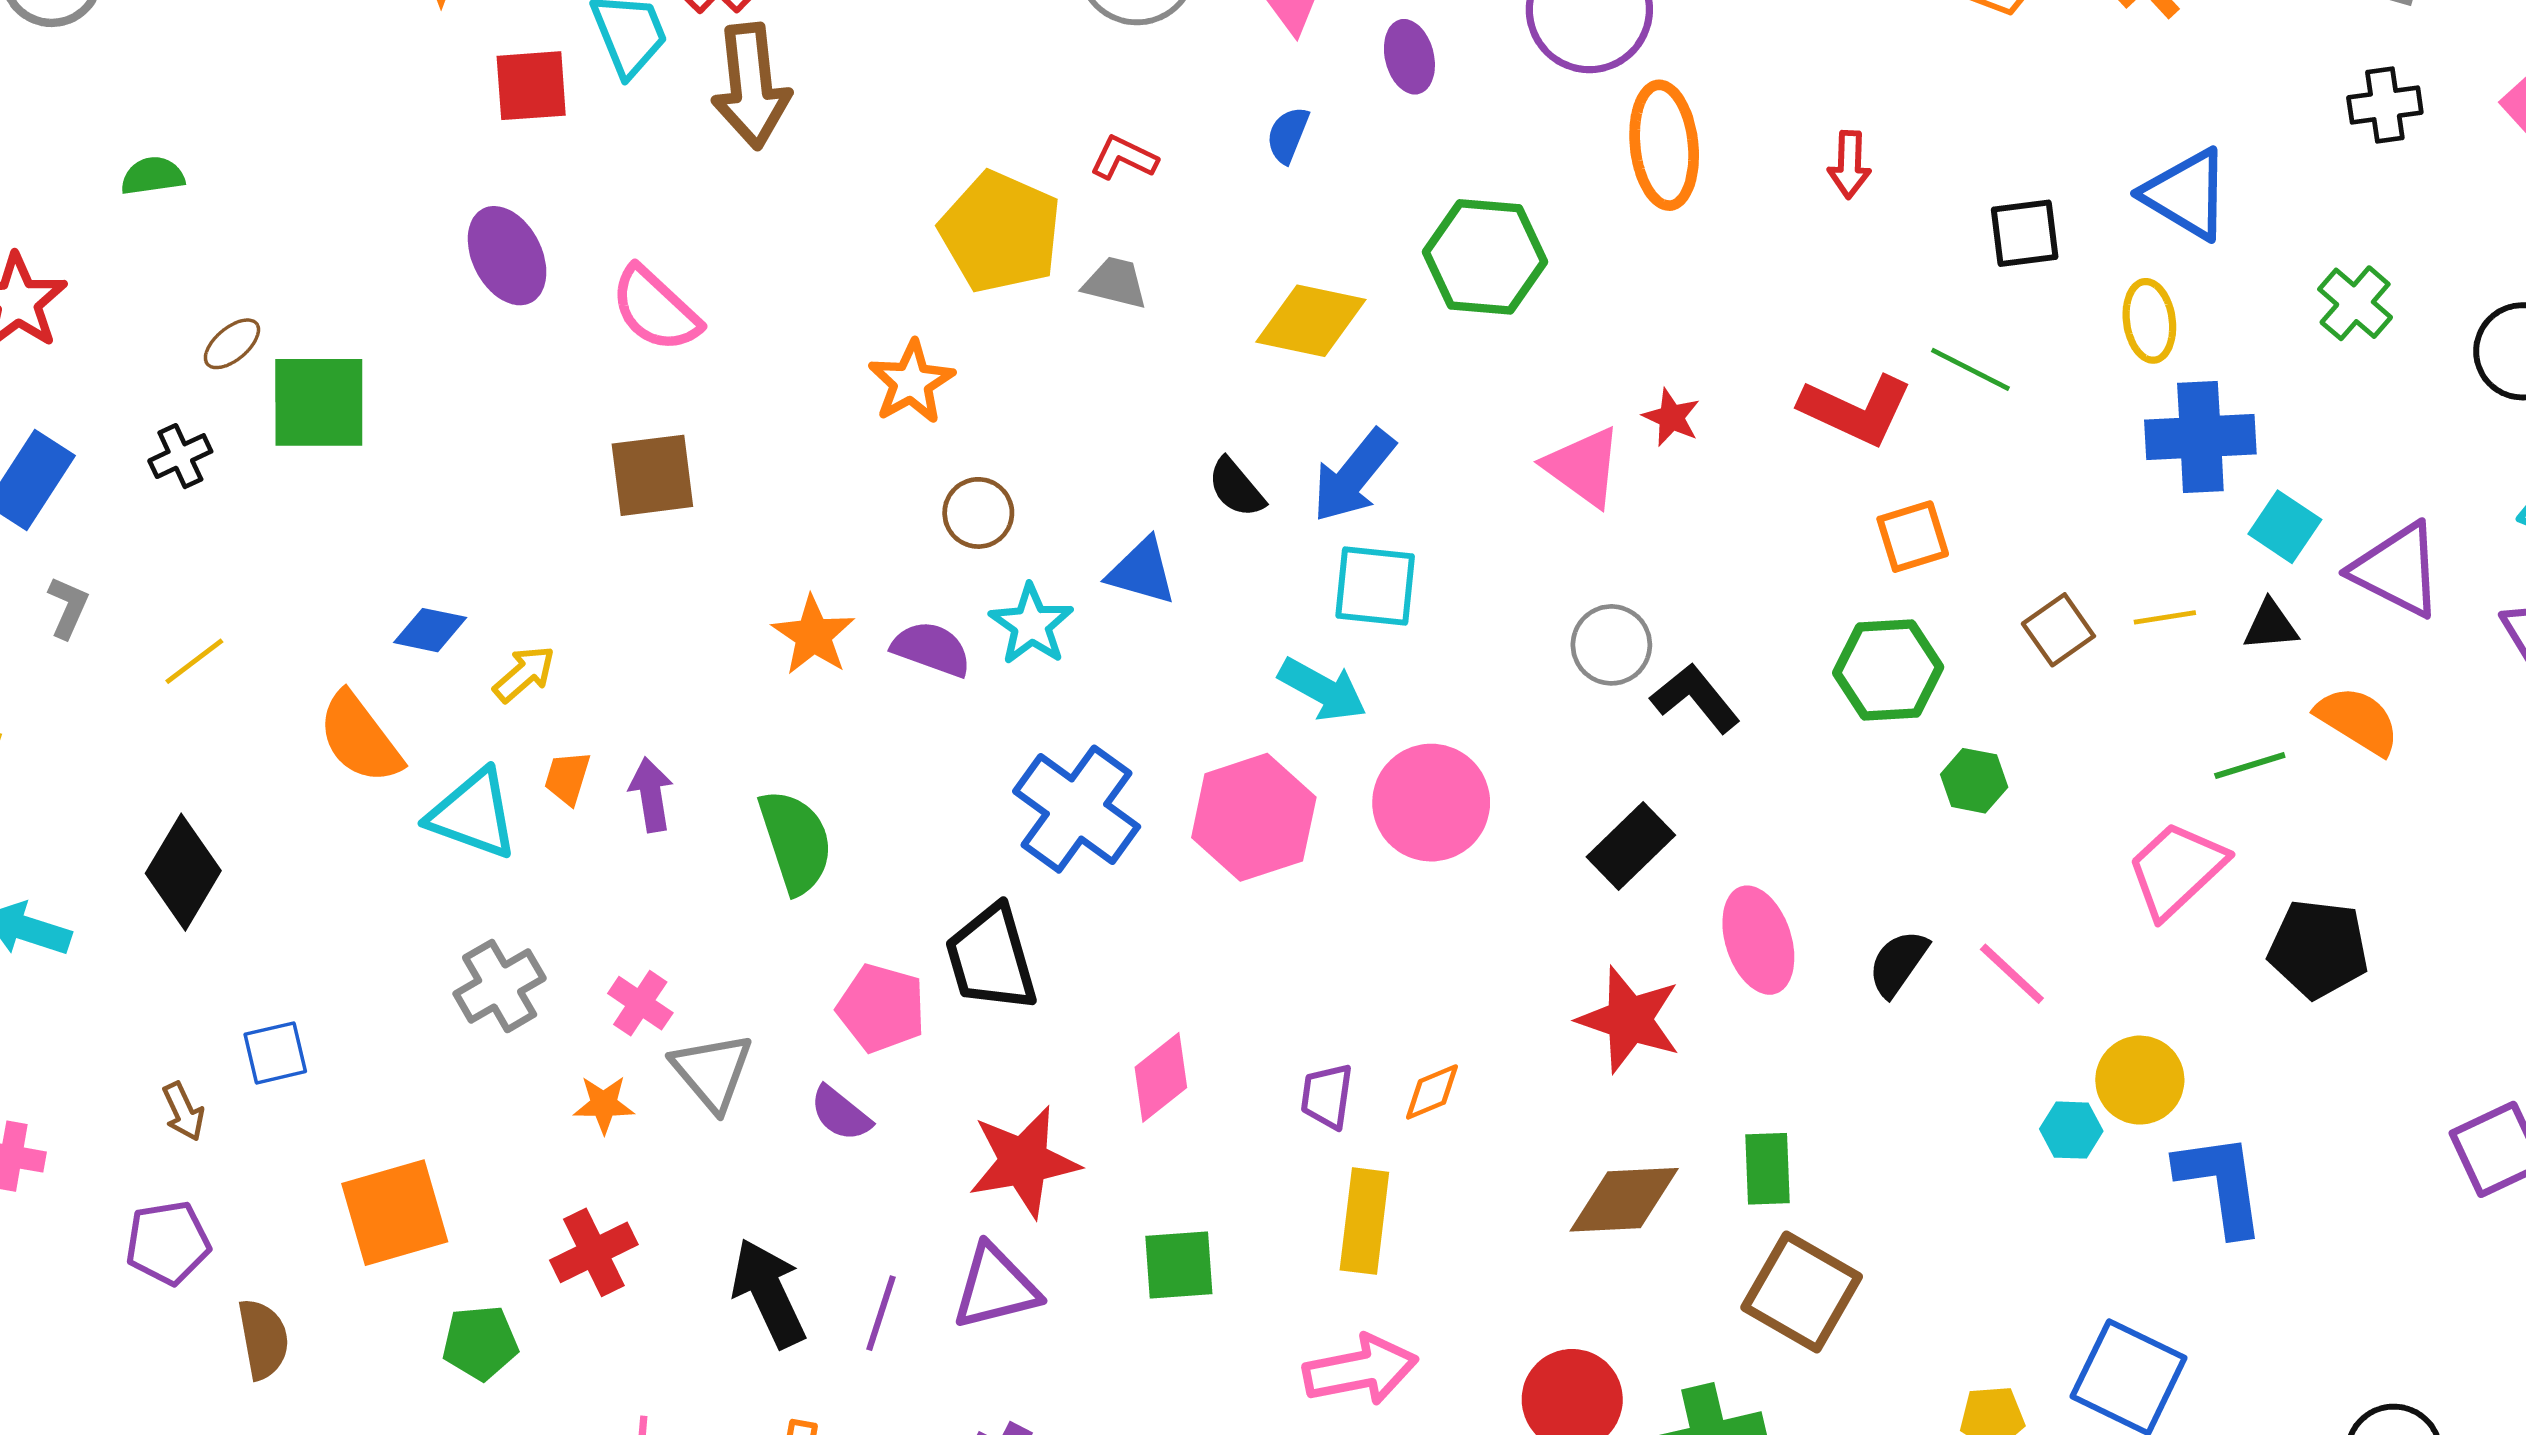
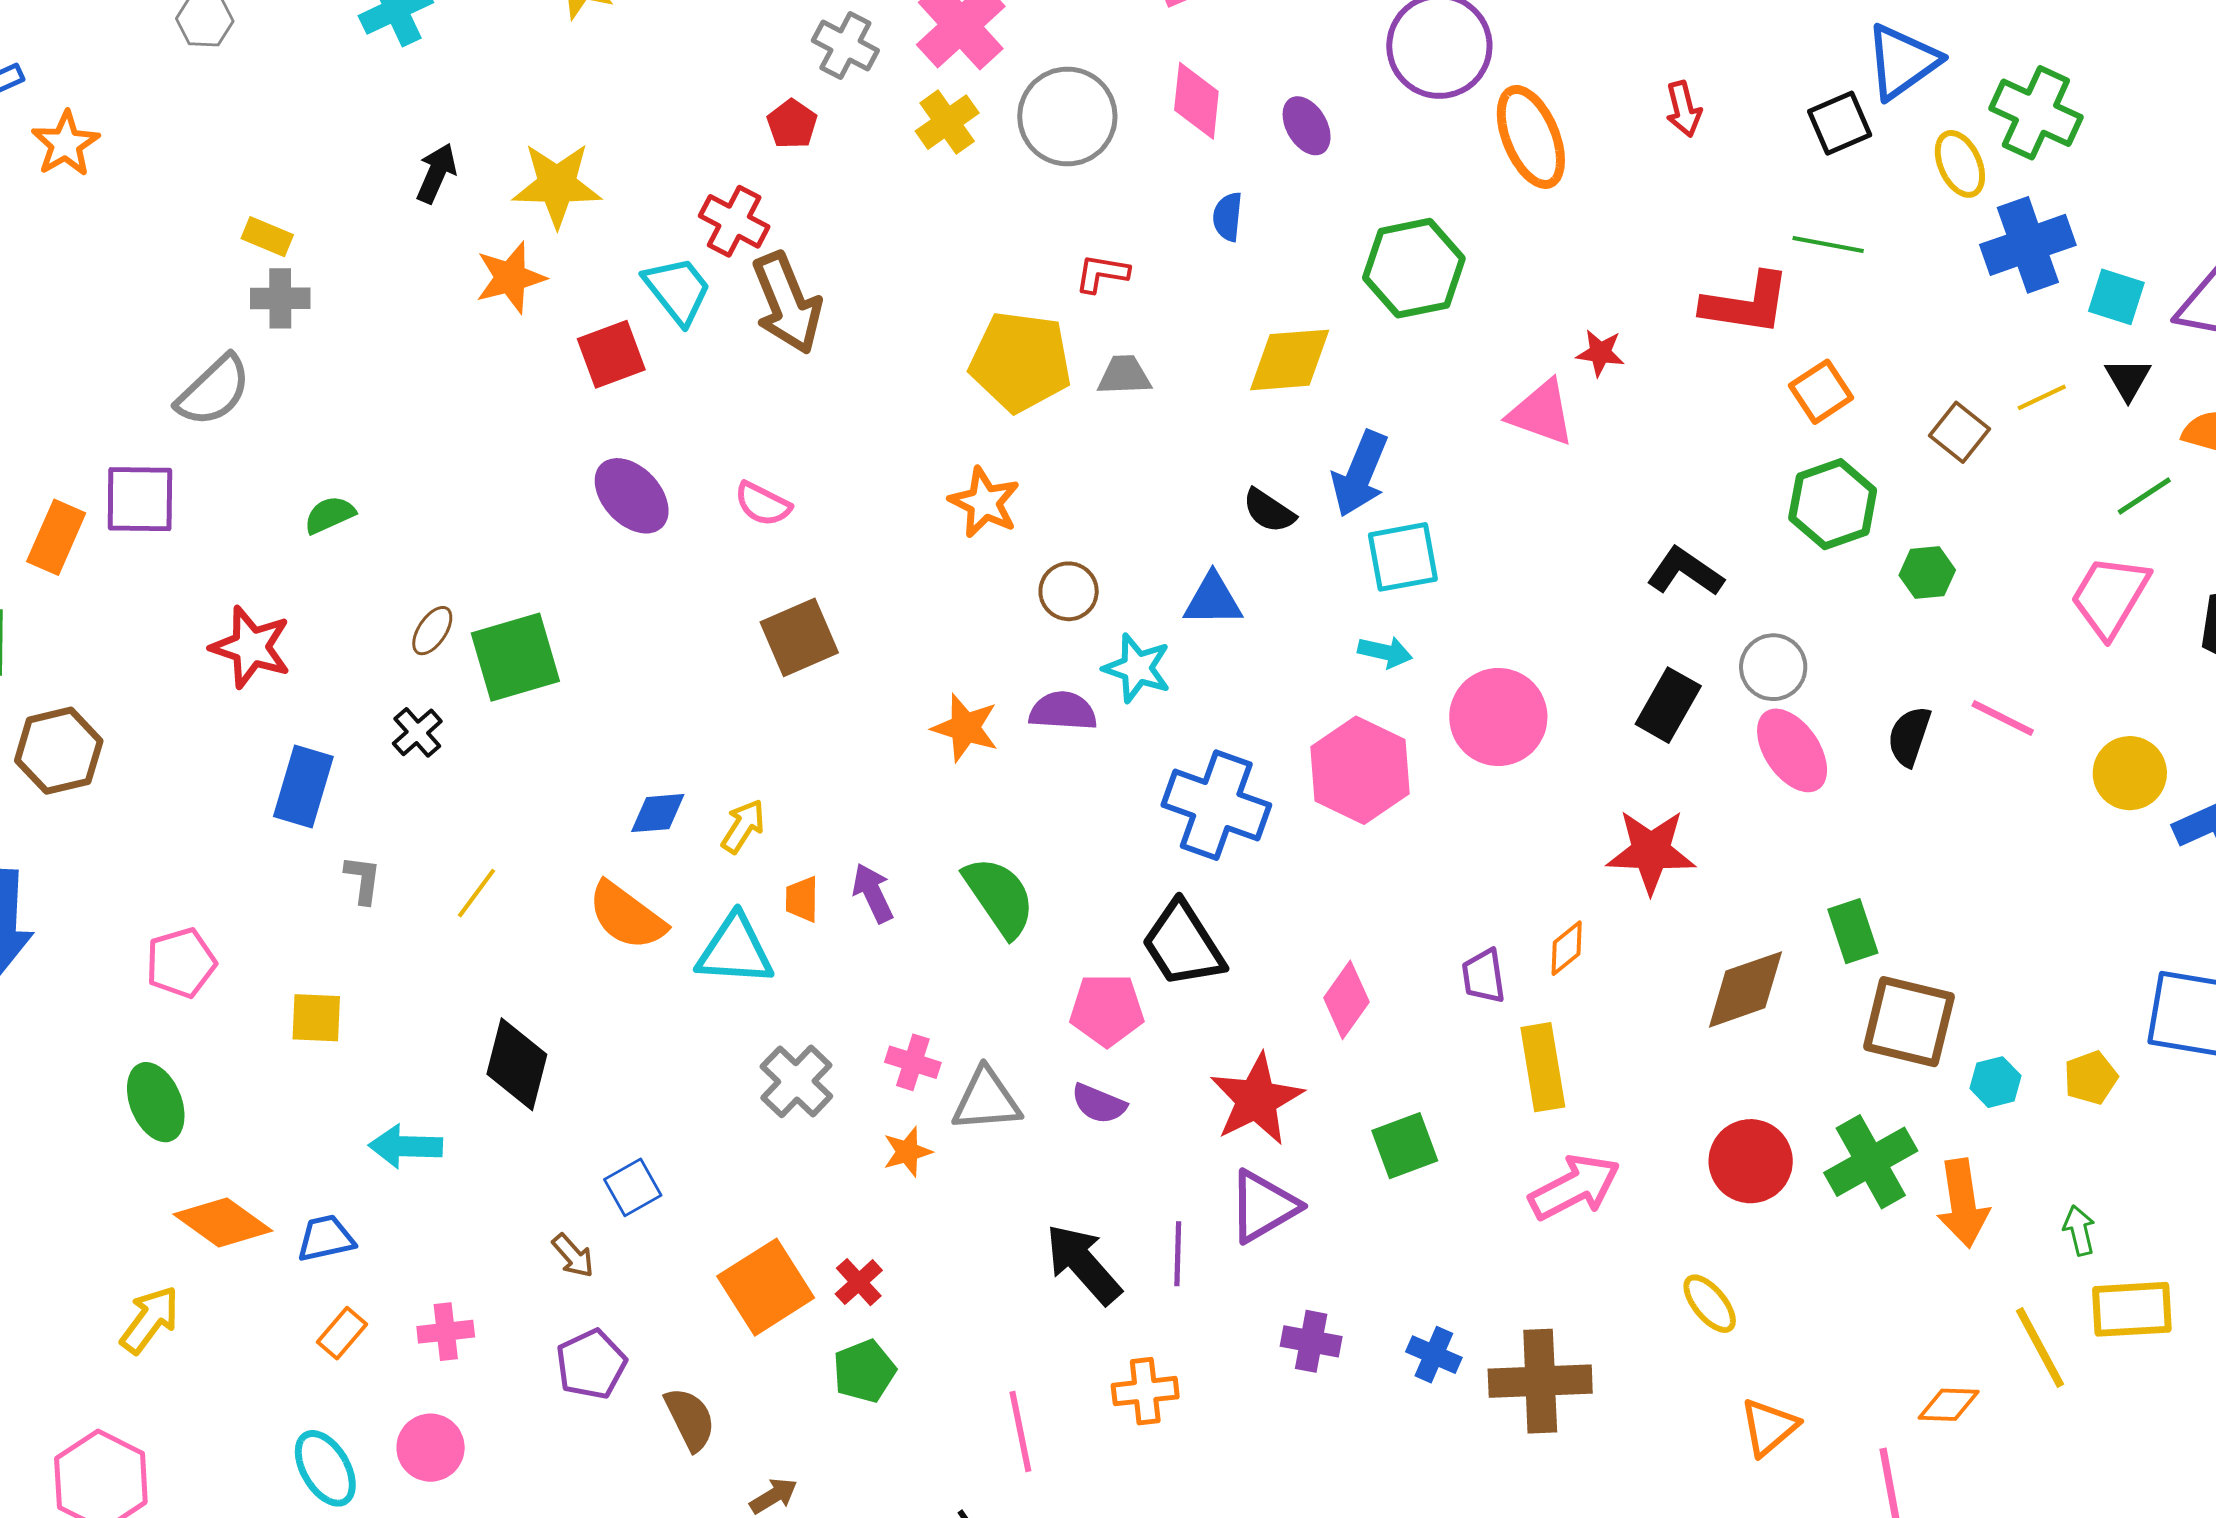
blue triangle: (2186, 194) -> (1902, 62), moved, turned -50
green cross: (2355, 303) -> (2036, 113), moved, size x1.4
pink semicircle: (655, 309) -> (763, 504), size x0.7
black triangle: (2271, 625) -> (2128, 379), turned -39
gray circle: (1611, 645) -> (1773, 667), moved
cyan arrow: (1322, 690) -> (1385, 652), size x0.7
red star: (1629, 1020) -> (1651, 851), moved
gray triangle: (712, 1072) -> (986, 1100), turned -38
cyan hexagon: (2071, 1130) -> (1995, 1082), moved
red cross: (594, 1252) -> (859, 1282), moved, size x0.7

